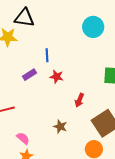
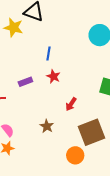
purple rectangle: (29, 75) -> (25, 82), moved

